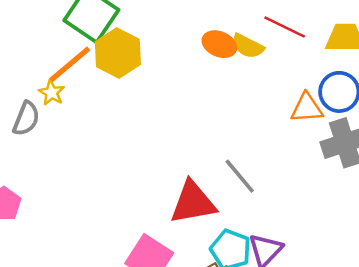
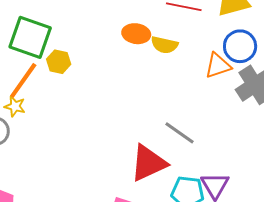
yellow semicircle: (248, 46) -> (164, 45), moved
yellow hexagon: (118, 53) -> (59, 62), size x0.6

